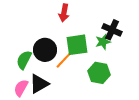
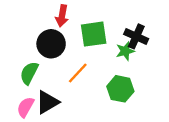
red arrow: (64, 13) -> (62, 16), moved
green square: (77, 45) -> (94, 34), moved
black circle: (45, 50) -> (51, 44), moved

